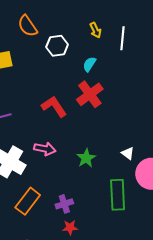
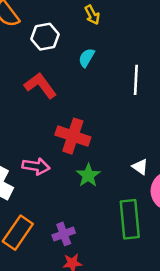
white line: (123, 38) -> (136, 80), moved
red cross: (90, 94) -> (73, 136), moved, turned -32
red L-shape: (54, 106) -> (40, 86), moved

